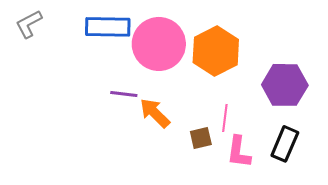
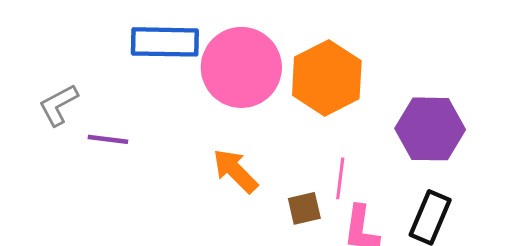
gray L-shape: (29, 24) -> (58, 105), moved
purple line: (124, 94) -> (108, 139), moved

